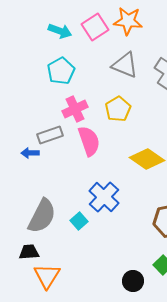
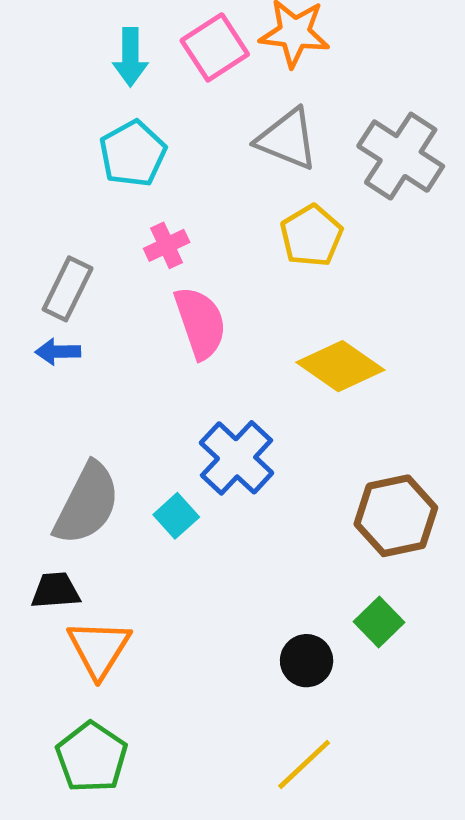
cyan arrow: (60, 31) -> (130, 57), turned 70
pink cross: (75, 109) -> (167, 245), size x0.7
yellow pentagon: (118, 109) -> (311, 236), moved
gray rectangle: (50, 135) -> (68, 289), moved, turned -45

